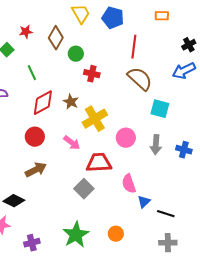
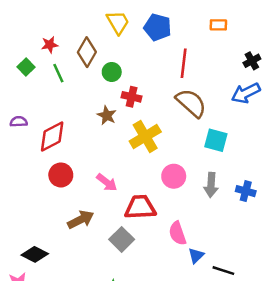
green line: (32, 73) -> (58, 73), moved
brown star: (71, 102) -> (107, 115), moved
red diamond: (43, 103) -> (52, 137), moved
yellow cross: (95, 119) -> (145, 137), moved
brown arrow: (36, 170) -> (81, 220), moved

